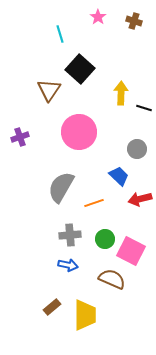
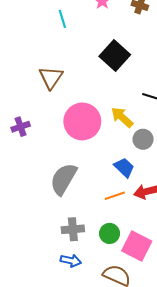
black square: (80, 69) -> (115, 56), moved
yellow arrow: (121, 93) -> (122, 117), moved, turned -50
orange line: (94, 203) -> (115, 196), moved

